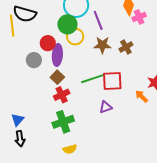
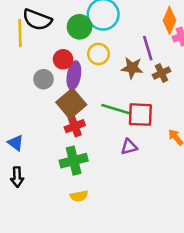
purple line: (98, 20) -> (148, 48), moved
green circle: (67, 24) -> (79, 27), moved
brown square: (57, 77) -> (71, 103), size x1.6
green line: (93, 79) -> (116, 109), turned 30
blue triangle: (17, 120) -> (16, 143), moved, turned -40

